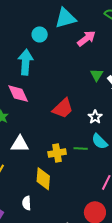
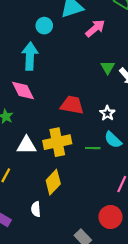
red trapezoid: (63, 108) -> (72, 105), turned -125
yellow cross: (57, 153) -> (57, 142), moved, size x1.4
yellow diamond: (43, 179) -> (53, 182), turned 40

